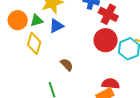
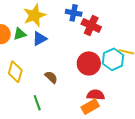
red circle: (106, 40) -> (89, 64), moved
yellow diamond: (34, 43) -> (15, 72), moved

